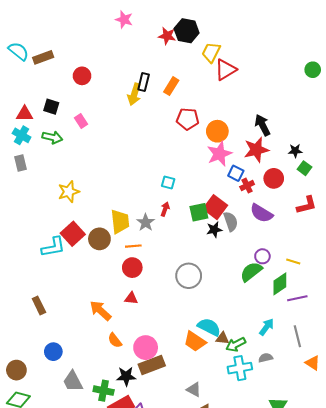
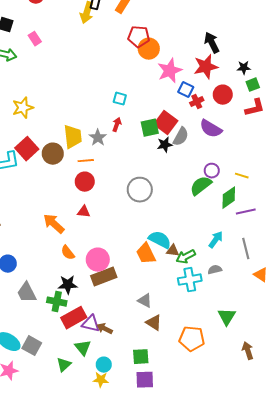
orange circle: (217, 131) -> (149, 49), moved
green square: (304, 168) -> (253, 85), turned 32
red L-shape: (307, 205) -> (255, 108), moved
gray semicircle: (231, 221) -> (181, 137), turned 48
orange trapezoid: (195, 341) -> (146, 254), turned 30
black star: (126, 376) -> (68, 285), moved

